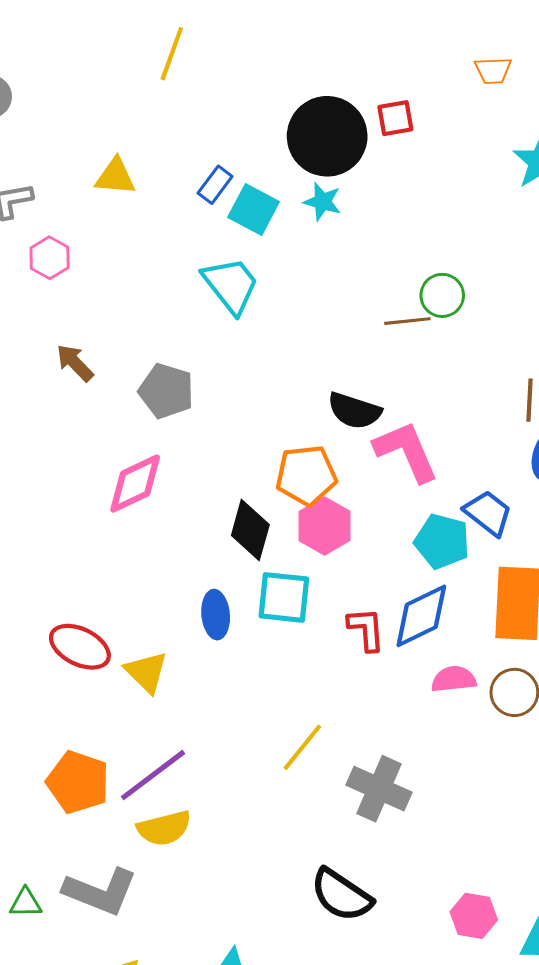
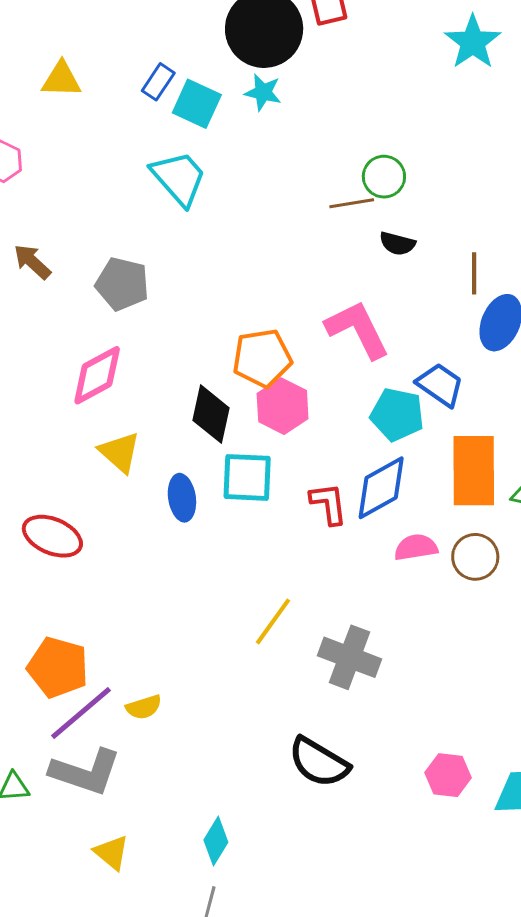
black semicircle: (354, 411) -> (397, 244), moved, size x0.7
yellow triangle: (146, 672) -> (120, 452), moved
purple line: (153, 775) -> (81, 713), moved
yellow semicircle: (164, 828) -> (144, 707), size x0.7

